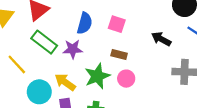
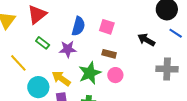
green rectangle: (44, 42) -> (43, 43), size x0.6

